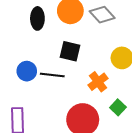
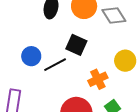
black line: (52, 75) -> (55, 65), turned -45

